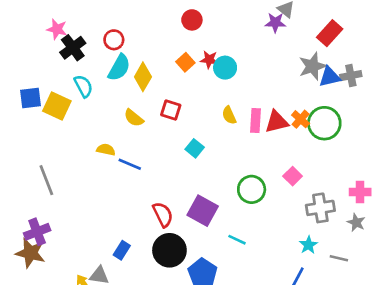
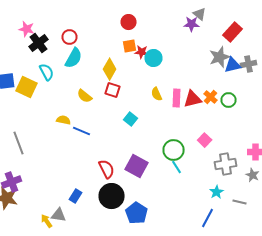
orange square: (185, 62) -> (130, 46), moved, turned 32
yellow diamond: (143, 77) -> (110, 69), moved
green circle: (324, 123) -> (228, 100), size x0.6
cyan line: (237, 240) -> (176, 167), moved, turned 32

